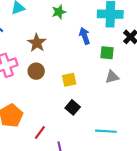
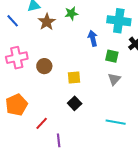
brown star: (37, 43) -> (47, 22), moved
gray triangle: (112, 77) -> (114, 79), turned -40
cyan line: (106, 131) -> (116, 122), moved

